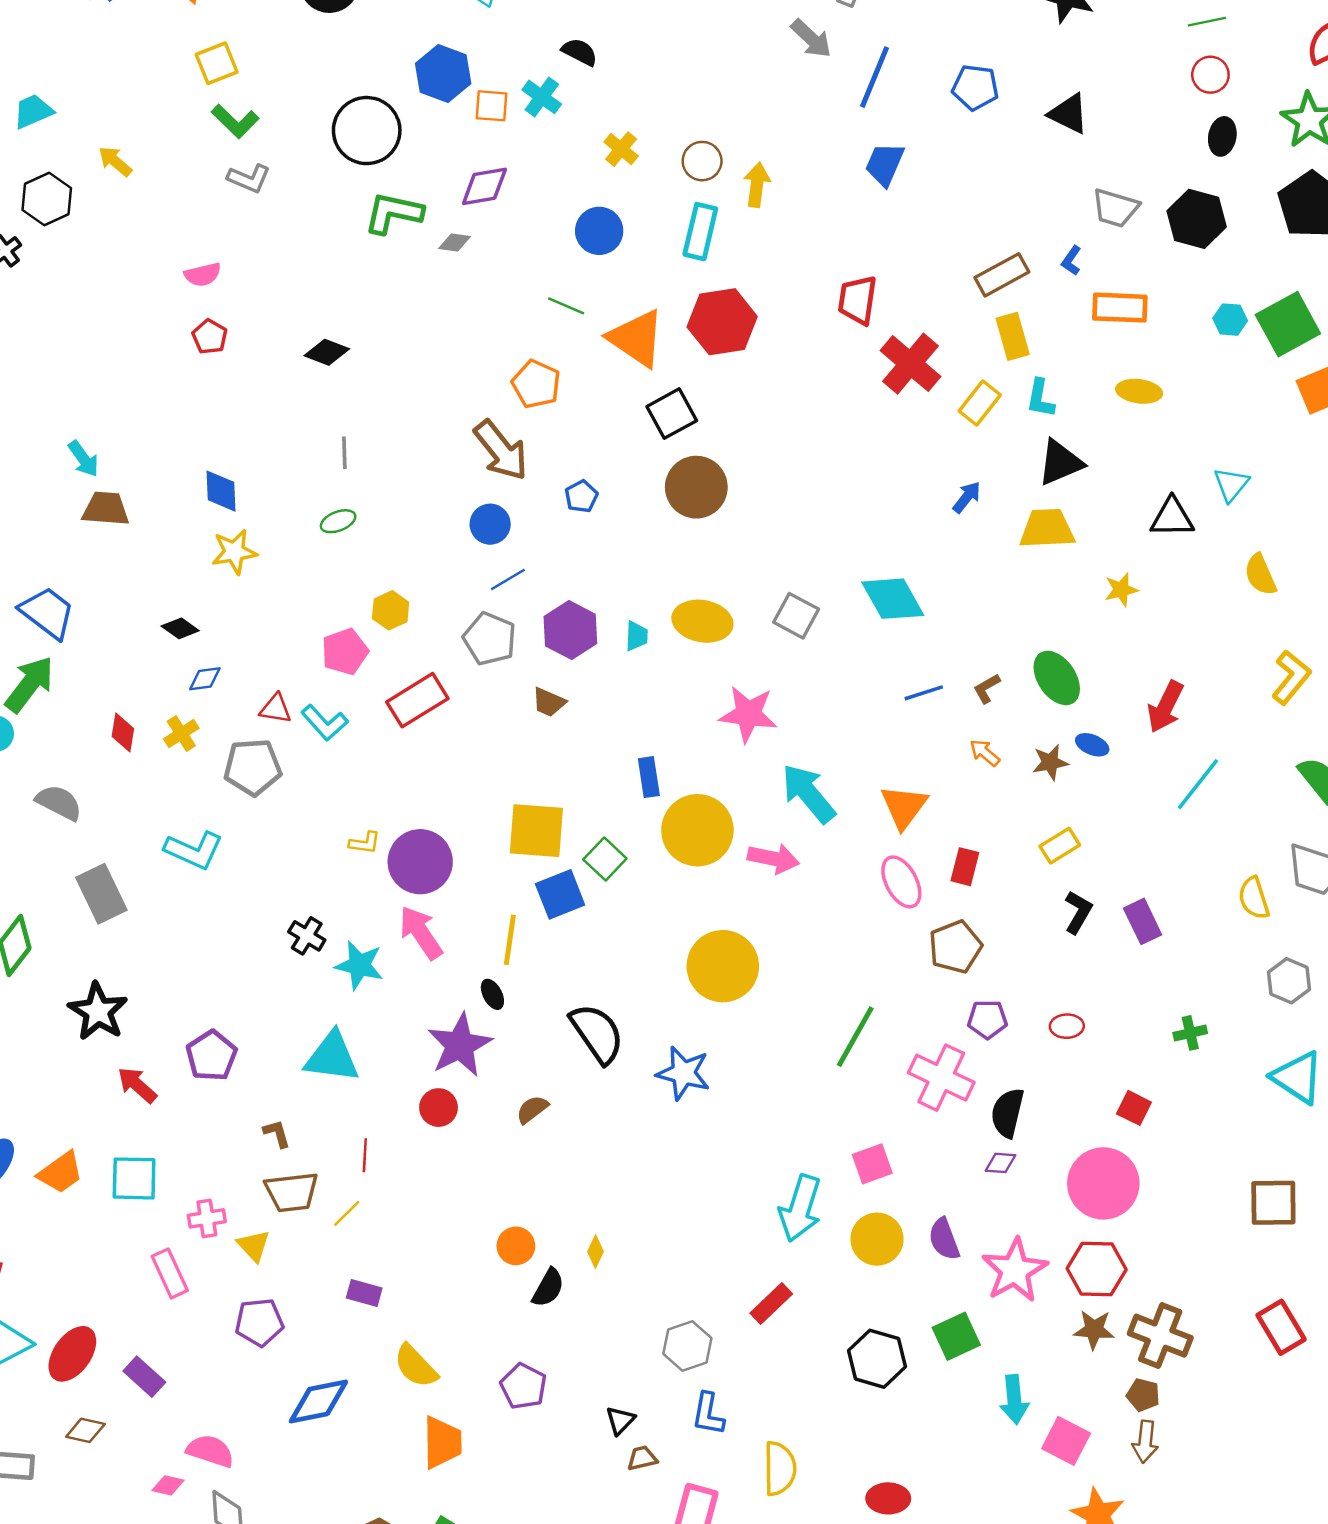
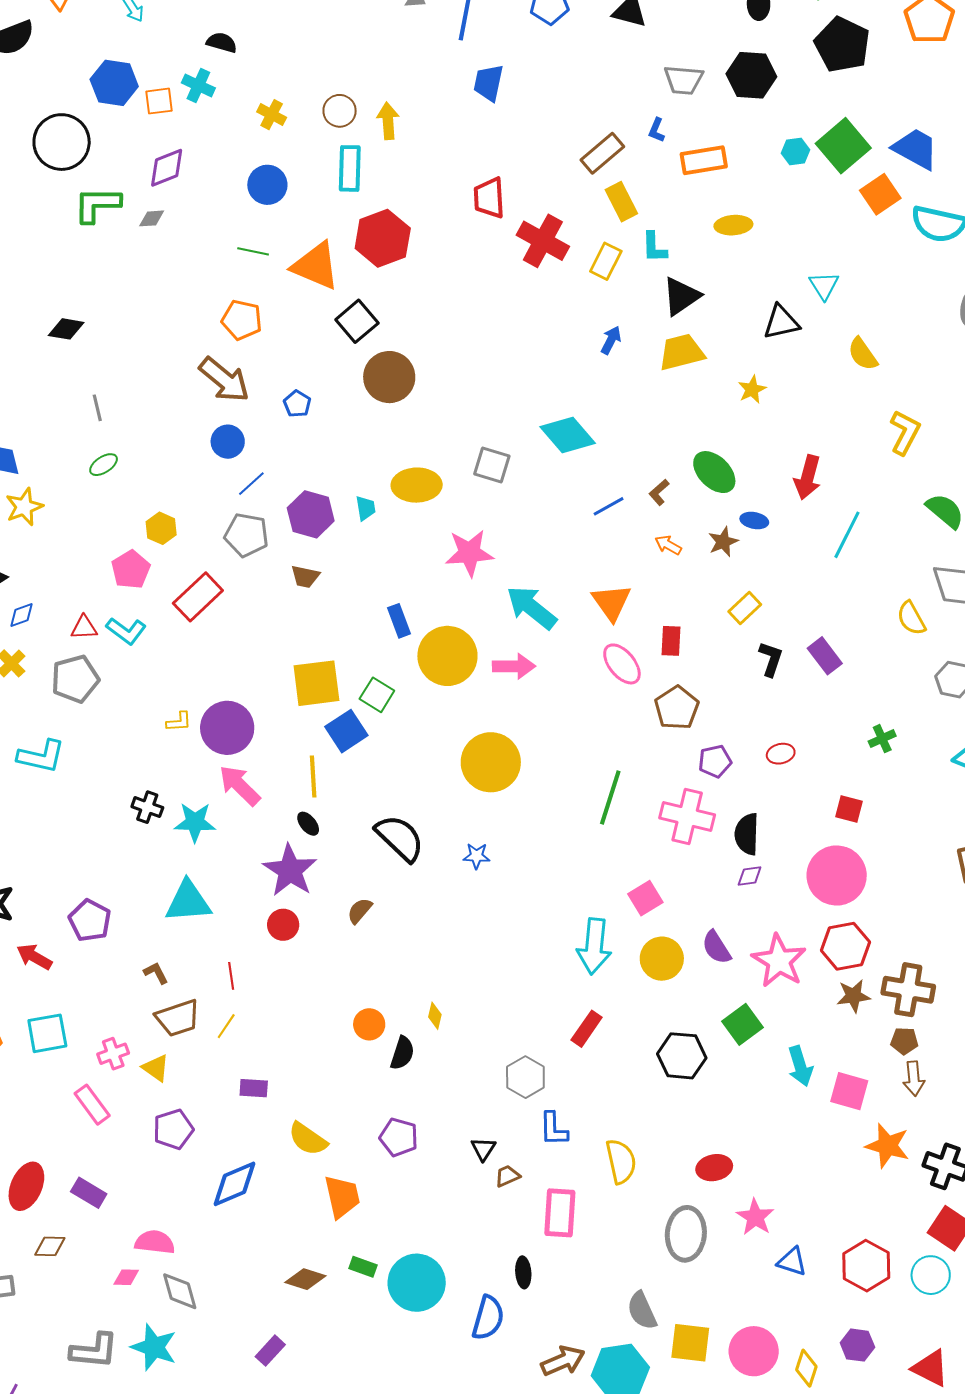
blue star: (683, 1073) -> (477, 856), size x0.6

